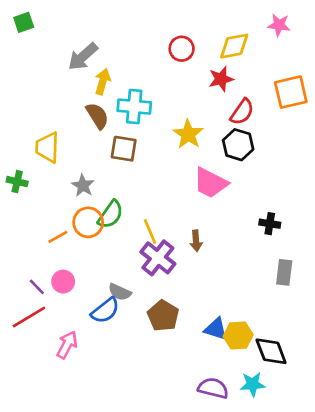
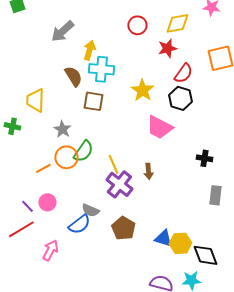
yellow arrow: (103, 82) -> (89, 50), moved

